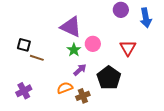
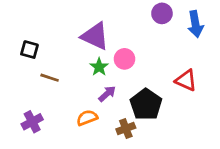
black square: (24, 45) -> (29, 50), moved
red triangle: (128, 48) -> (186, 80), moved, turned -36
brown cross: (83, 96) -> (126, 128), moved

